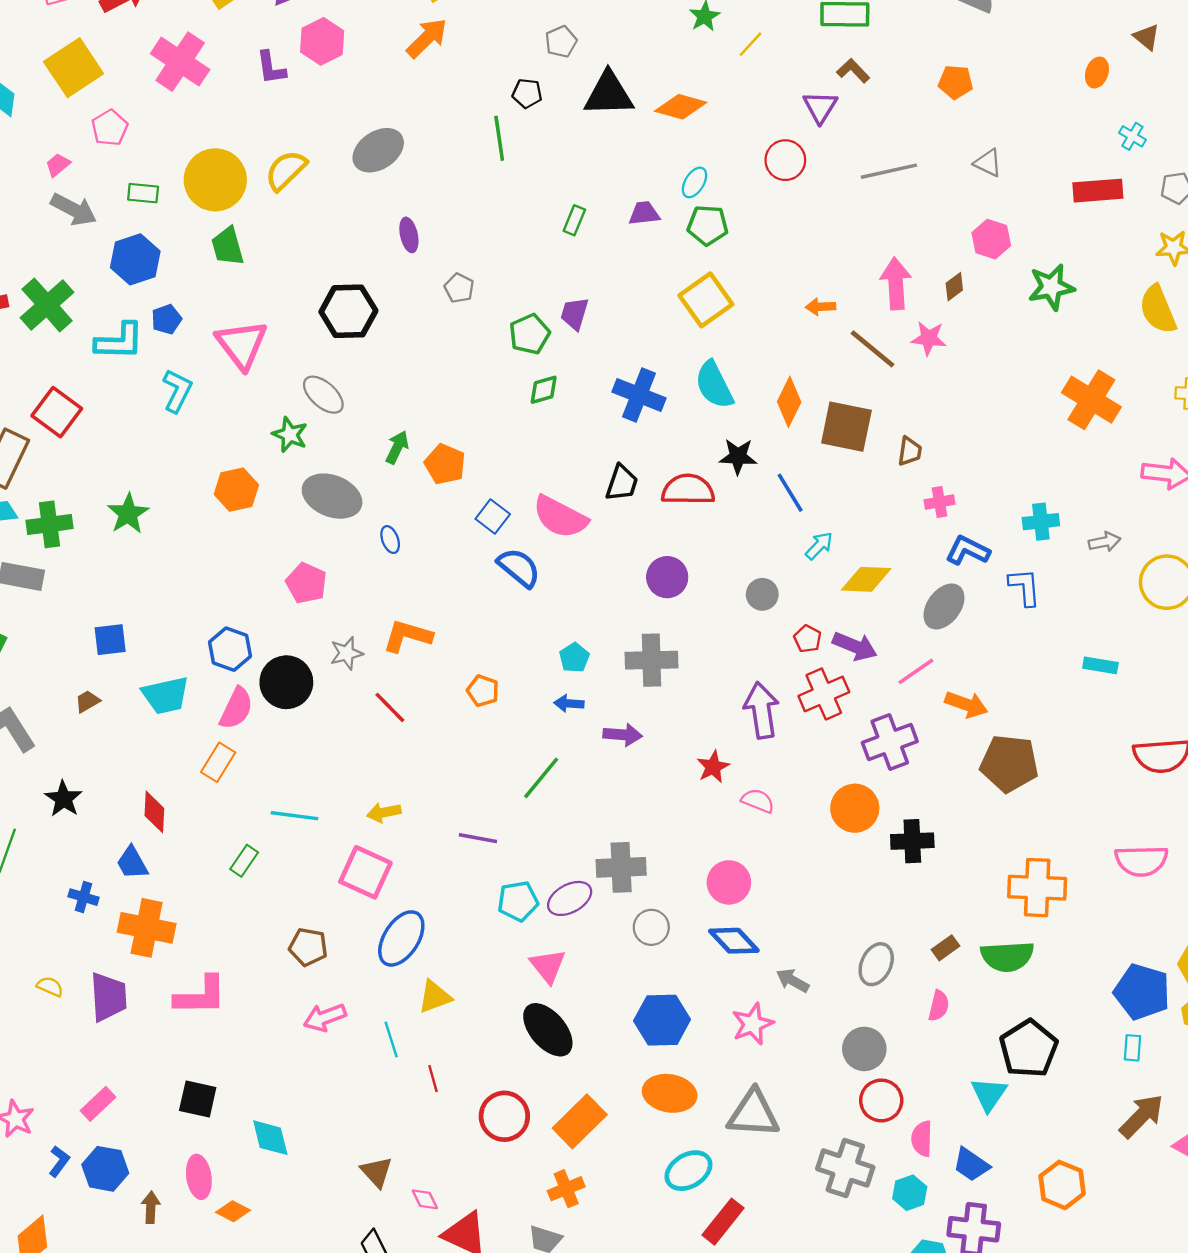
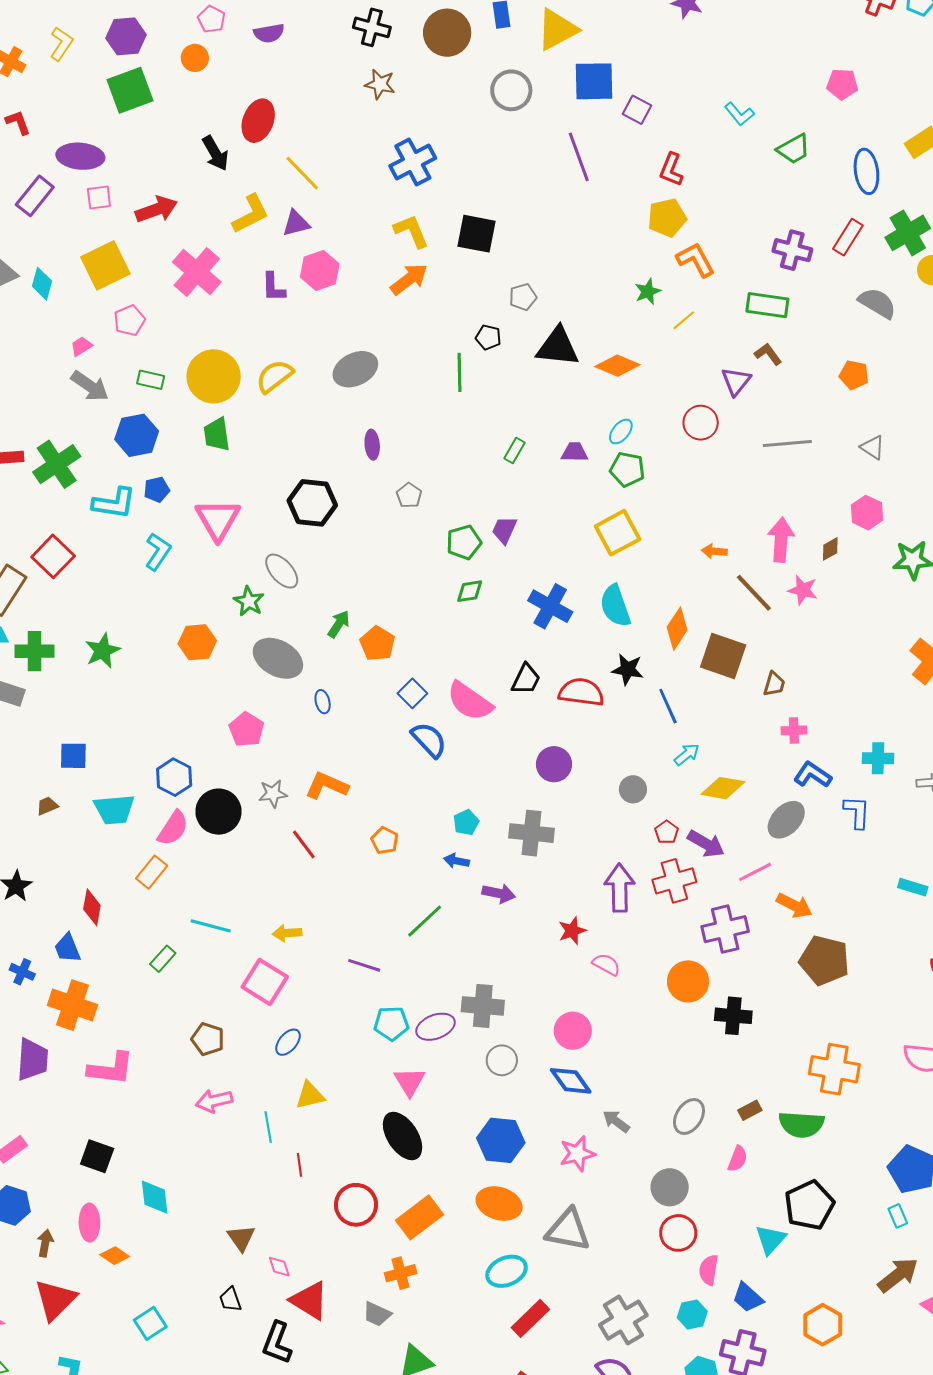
blue ellipse: (401, 938) -> (288, 1042), size x0.6
cyan rectangle: (1133, 1048) -> (898, 1216), turned -35
gray cross: (845, 1168) -> (623, 1320), moved, turned 33

